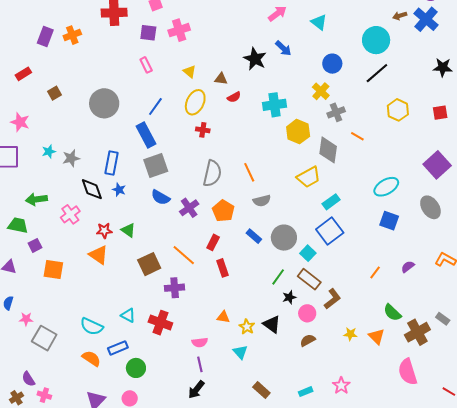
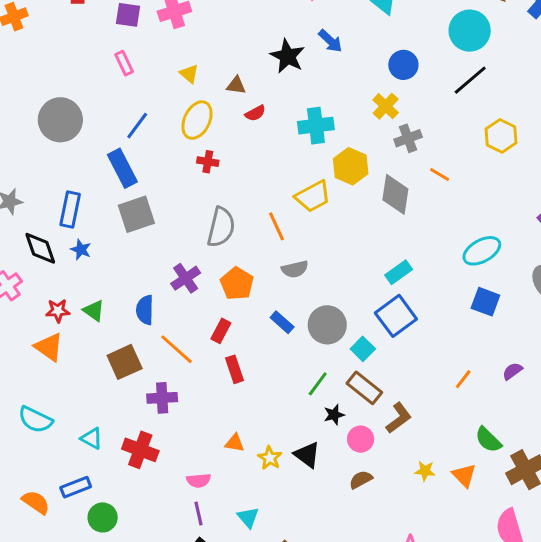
yellow trapezoid: (309, 177) -> (313, 196), moved
blue semicircle: (160, 197) -> (145, 310), moved, turned 60
cyan semicircle: (92, 326) -> (35, 420), moved
cyan triangle: (240, 352) -> (248, 517), moved

